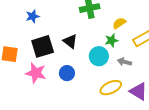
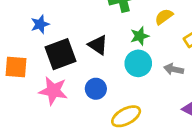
blue star: (33, 16) -> (40, 24), moved
green star: (111, 40) -> (140, 36), moved
yellow ellipse: (111, 88) -> (126, 116), moved

